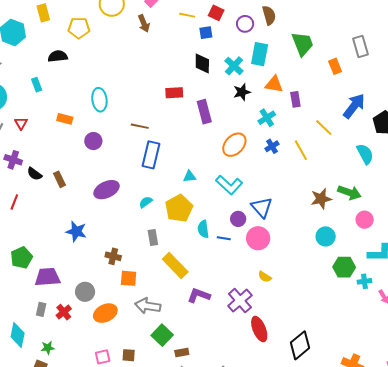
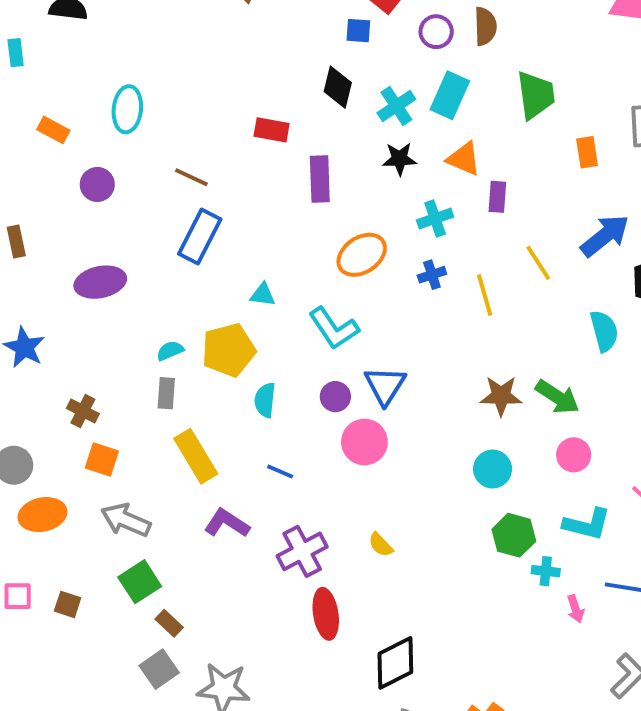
cyan semicircle: (146, 202) -> (170, 351), moved
blue line: (224, 238) -> (280, 471), moved
yellow semicircle: (265, 277) -> (381, 545), moved
brown rectangle: (182, 352) -> (169, 623), turned 40

